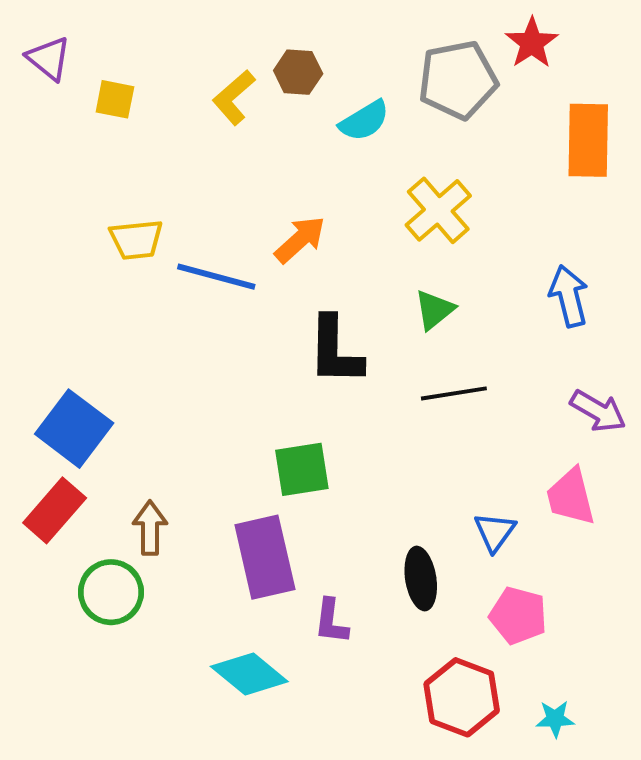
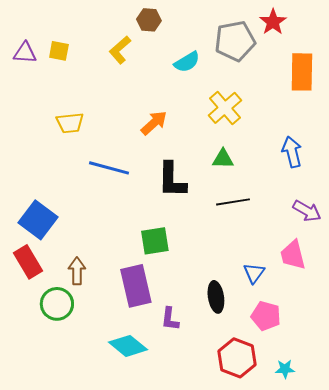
purple triangle: (49, 58) -> (25, 53), moved, turned -35
brown hexagon: (298, 72) -> (149, 20), moved
blue line: (216, 277) -> (109, 168), moved
green triangle: (434, 310) -> (223, 159), turned 40
red rectangle: (55, 510) -> (28, 262), turned -72

